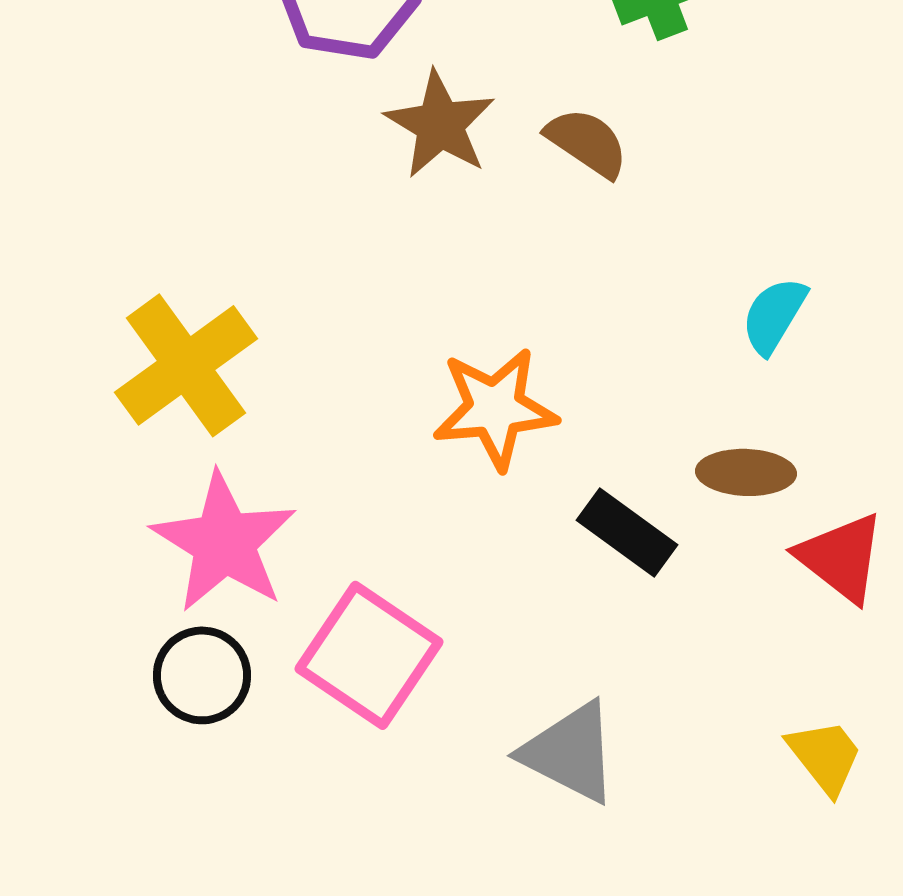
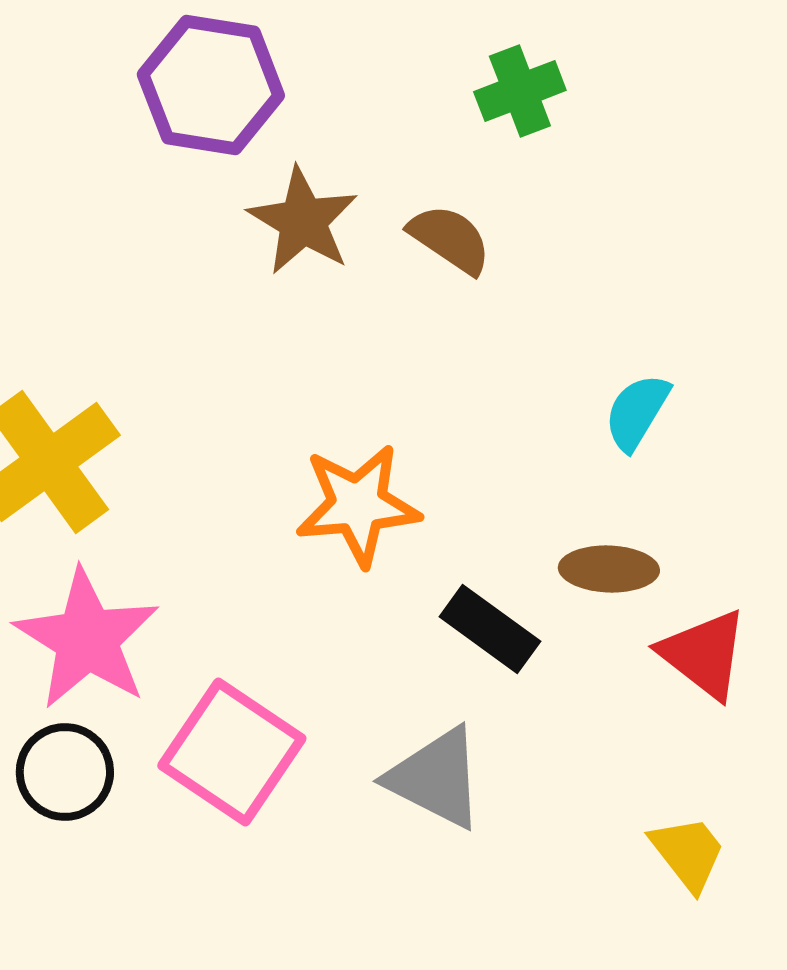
gray triangle: (570, 752) -> (436, 778), moved

